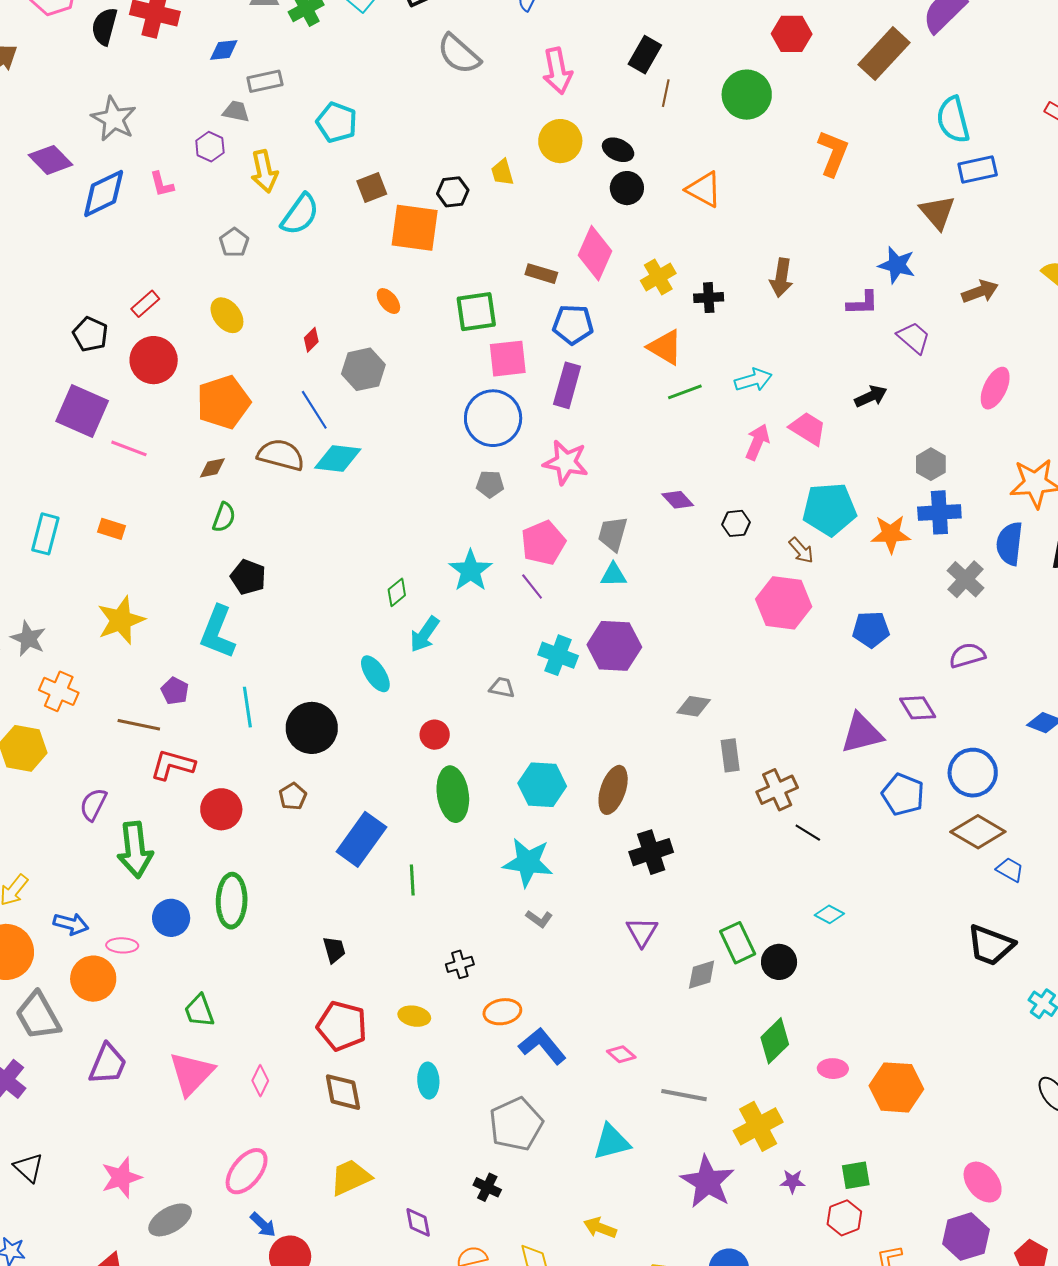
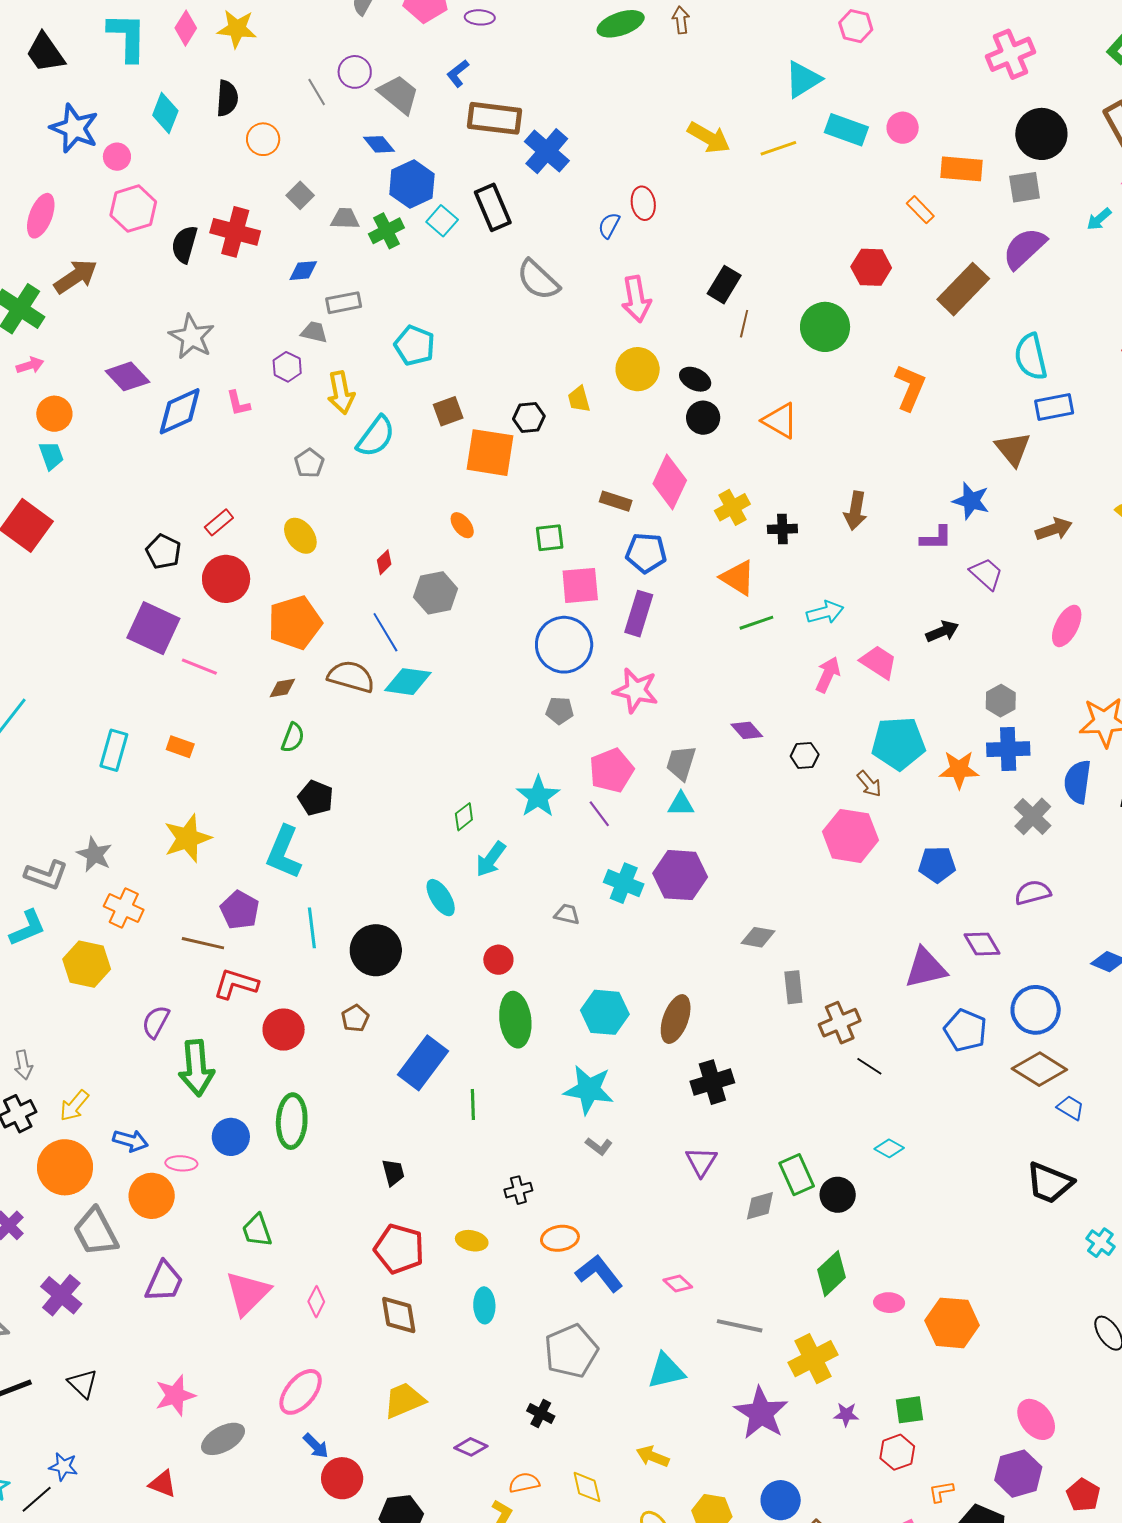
green square: (476, 312) -> (550, 538), size x0.7
purple pentagon: (175, 691) -> (240, 910), size x1.4
purple diamond: (418, 1222) -> (471, 1447), turned -56

